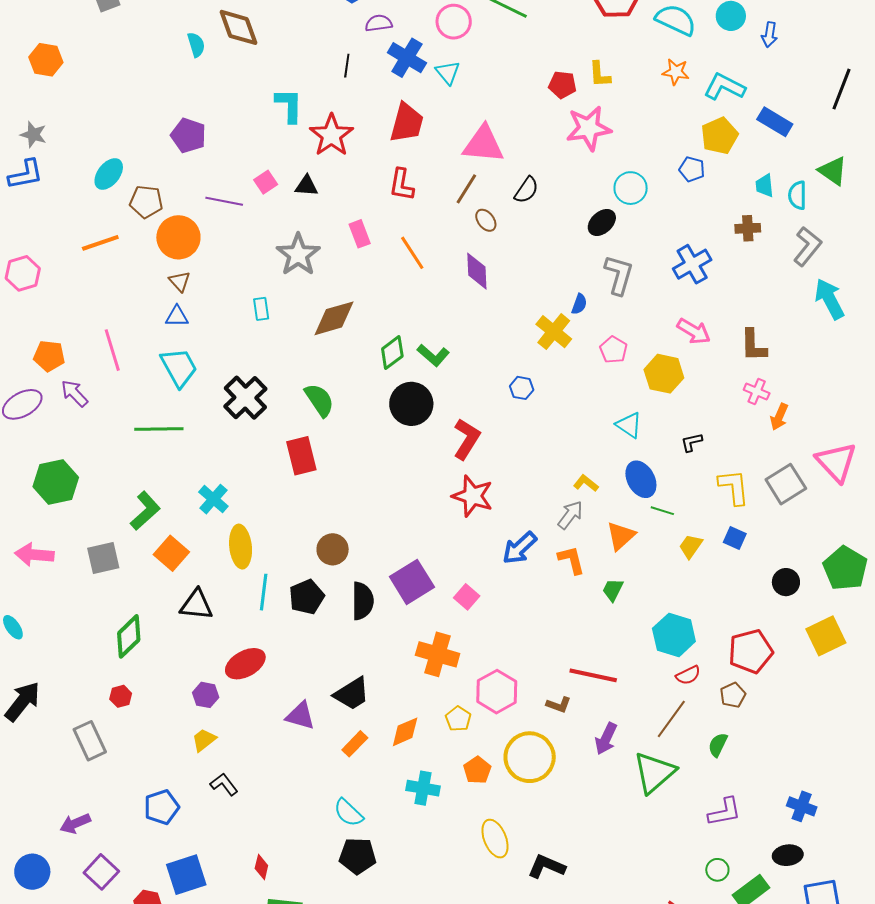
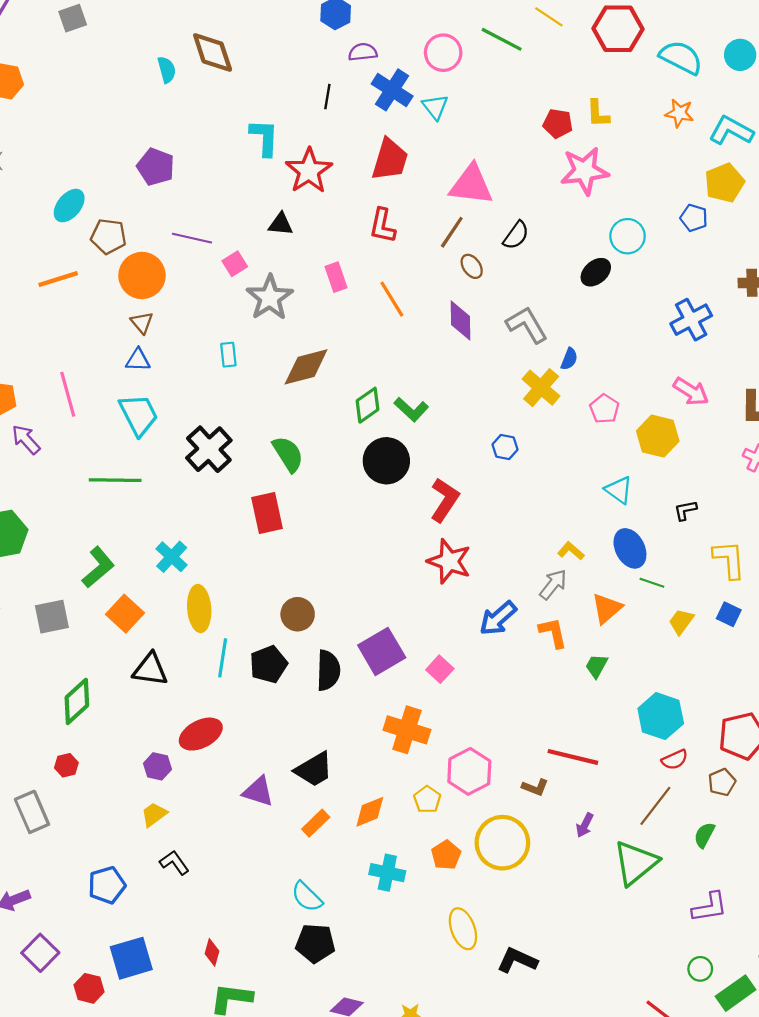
pink square: (266, 182) -> (235, 264), moved
gray L-shape: (619, 275) -> (527, 325), moved, turned -48
purple arrow: (606, 739) -> (585, 825), size x0.7

